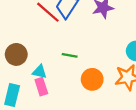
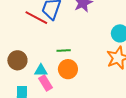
orange circle: (92, 79) -> (68, 69), moved

